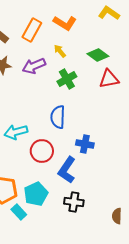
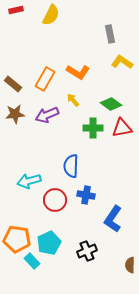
green cross: (67, 79) -> (93, 128), moved, turned 30
blue cross: (85, 144) -> (86, 195), moved
blue L-shape: (67, 170) -> (113, 219), moved
black cross: (74, 202) -> (87, 251), turned -30

